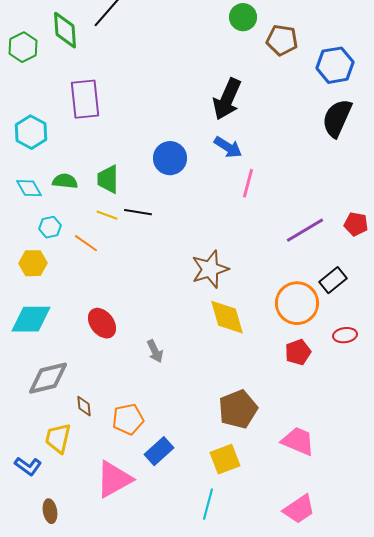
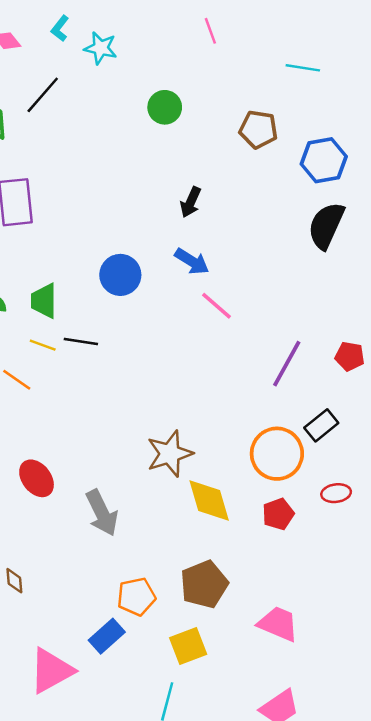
green circle: (243, 17) -> (165, 107), moved
black arrow: (227, 99) -> (191, 202), size x0.6
pink line: (248, 183) -> (216, 306), turned -64
purple line: (305, 230) -> (287, 364), turned -30
brown star: (210, 269) -> (170, 454), moved
yellow diamond: (227, 317) -> (209, 501), moved
gray arrow: (155, 351) -> (102, 513), size x1.6
orange pentagon: (128, 419) -> (136, 597), moved

